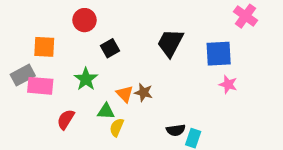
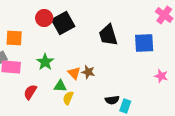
black trapezoid: (170, 43) -> (108, 35), turned -45
black square: (110, 48) -> (63, 23), moved, size x1.6
pink star: (228, 84) -> (161, 76), moved

